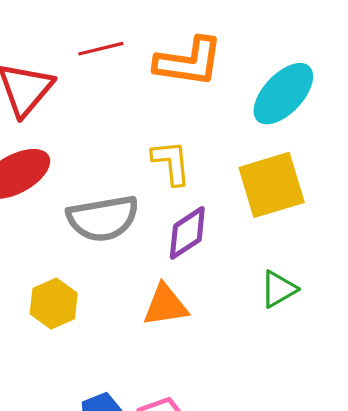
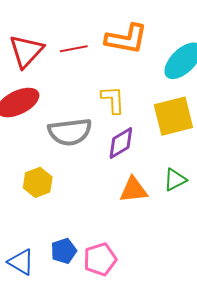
red line: (101, 49) -> (74, 49), moved
orange triangle: (165, 305) -> (133, 190), moved

